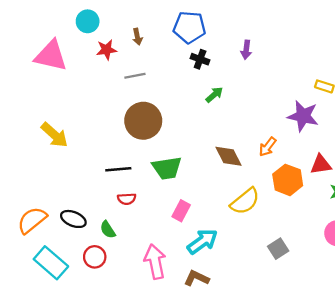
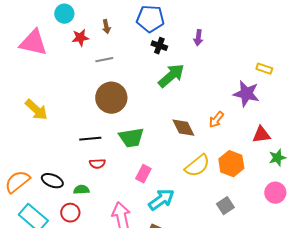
green arrow: (214, 95) -> (171, 76), size x1.8
orange hexagon: (288, 180) -> (231, 164), moved
green semicircle: (108, 230) -> (81, 190), turned 119

